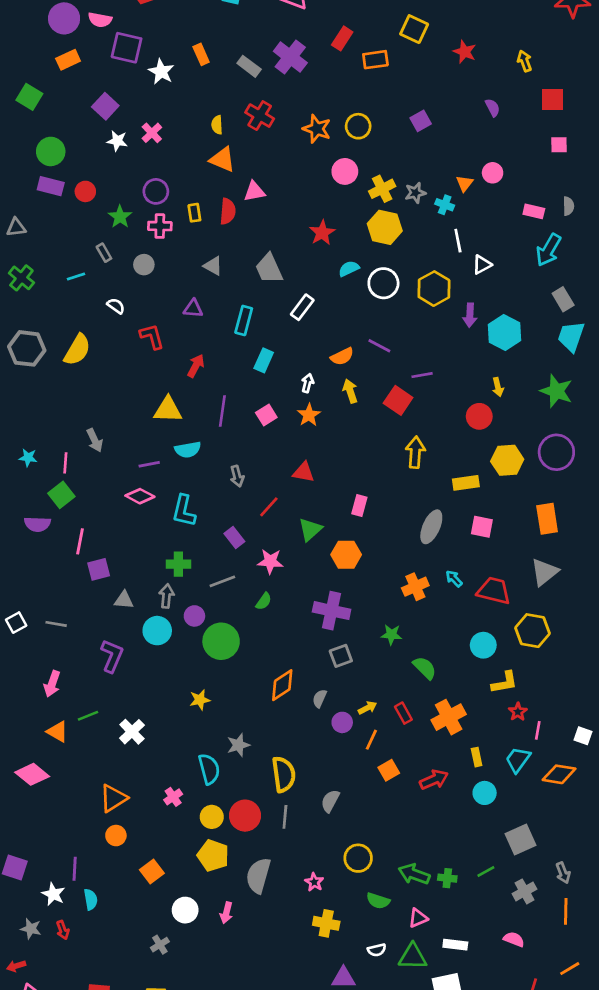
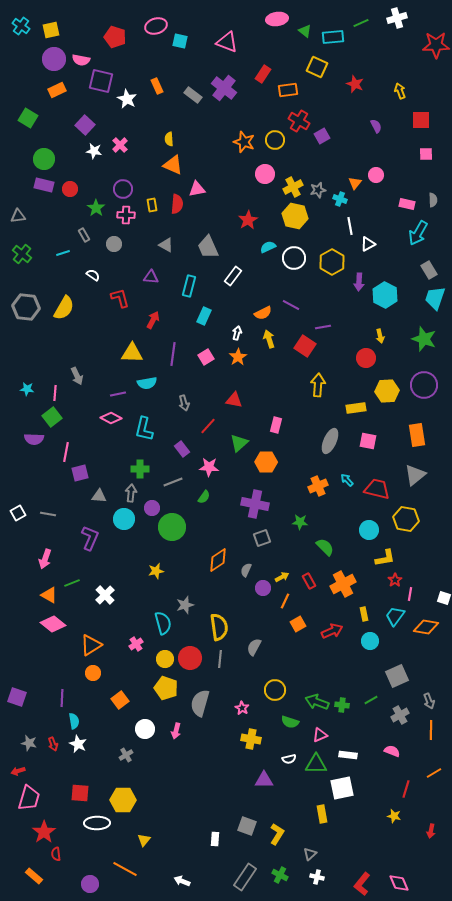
red cross: (260, 116) -> (299, 121), moved
pink diamond: (32, 774) -> (53, 624), moved
white star: (53, 894) -> (78, 744), moved

